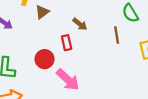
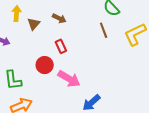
brown arrow: (80, 24) -> (59, 18), moved

